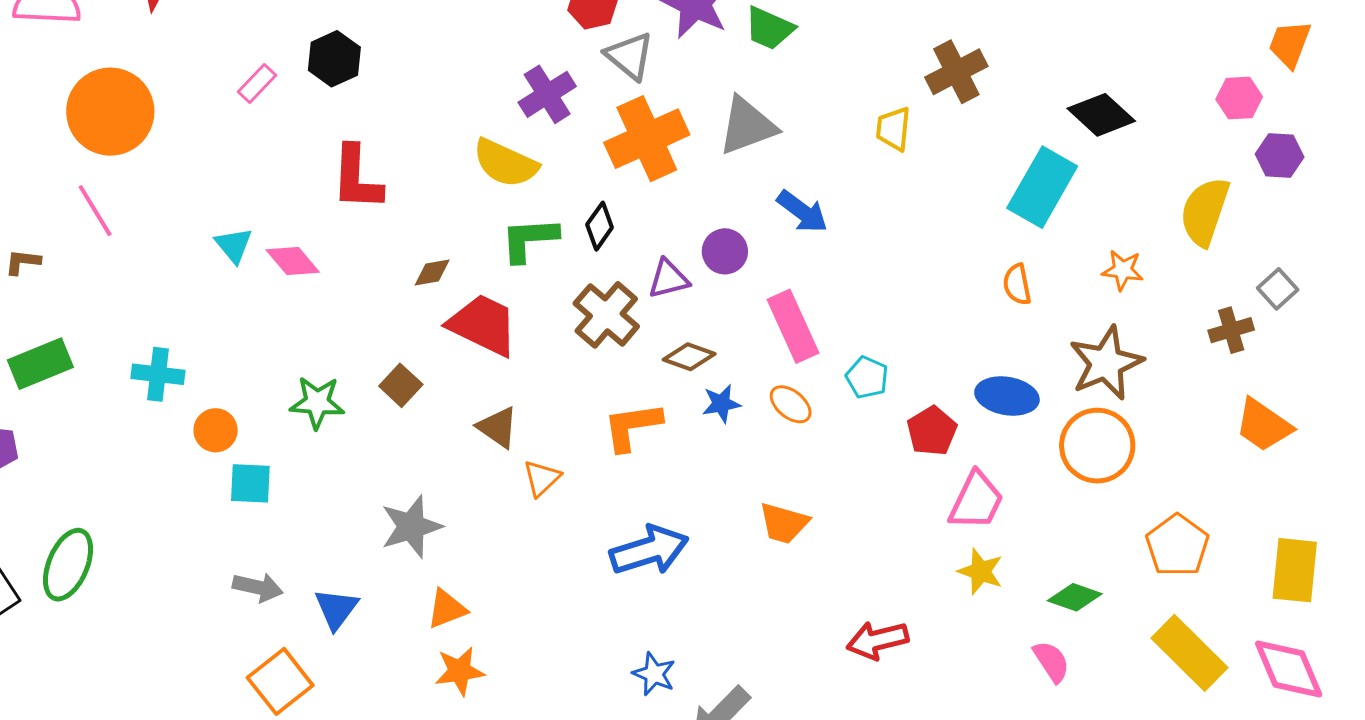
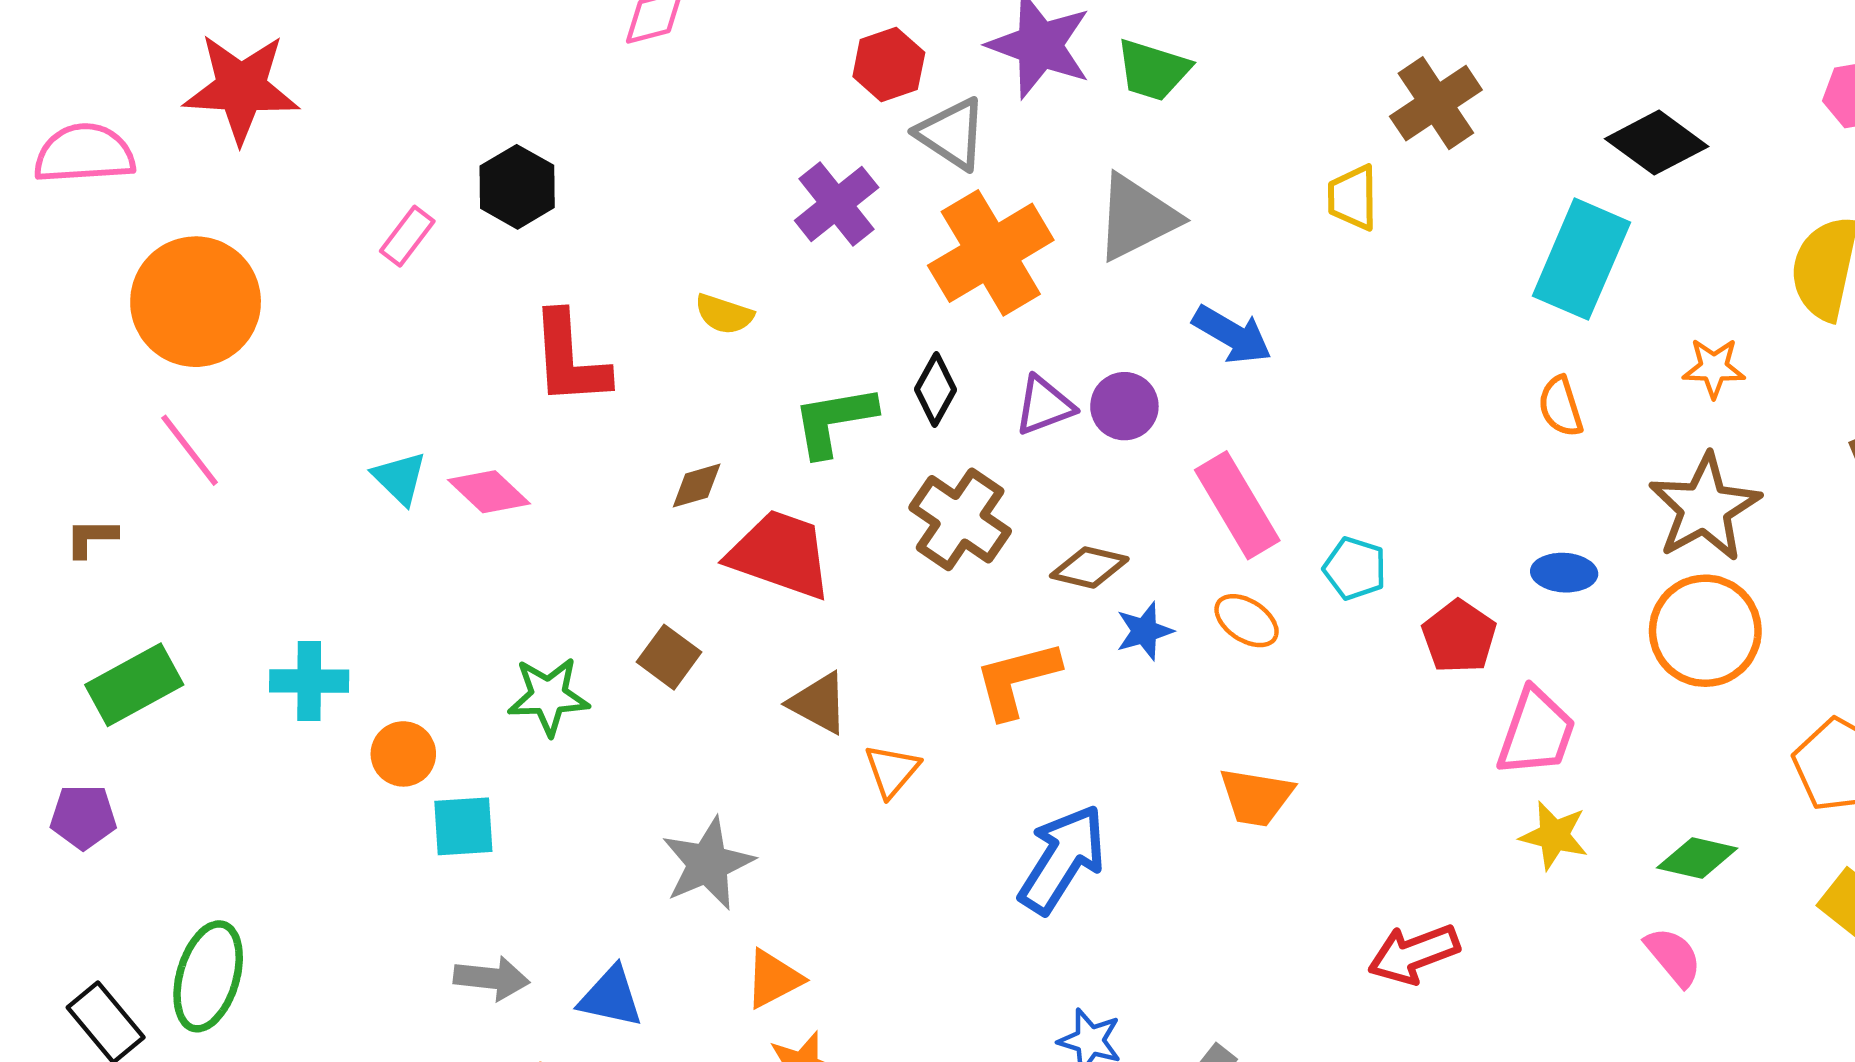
yellow semicircle: (505, 163) -> (724, 314), moved, size x0.6
purple triangle: (668, 279) -> (1044, 406), moved
blue ellipse: (1007, 396) -> (1564, 573), size x0.7
blue arrow: (649, 550) -> (1062, 859), turned -34
blue triangle: (336, 609) -> (611, 997), turned -48

